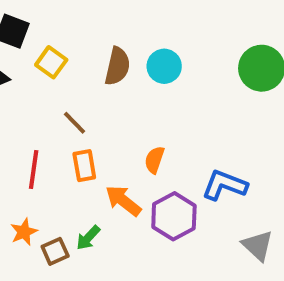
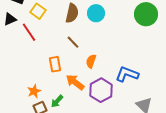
brown line: (75, 123) -> (73, 42), moved
red line: (34, 170) -> (29, 32), moved, turned -42
orange star: (24, 232) -> (34, 91), moved

